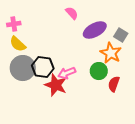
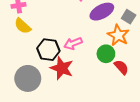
gray circle: (23, 68) -> (28, 78), moved
pink arrow: (67, 73) -> (73, 43), moved
red semicircle: (114, 84) -> (121, 67), turned 119

